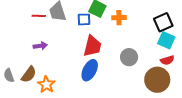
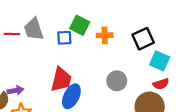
black square: (163, 22) -> (143, 39), moved
purple arrow: (40, 46) -> (16, 90), moved
red trapezoid: (92, 46) -> (61, 80), moved

